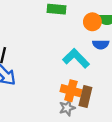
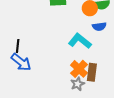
orange cross: (71, 91) -> (79, 69), turned 36

